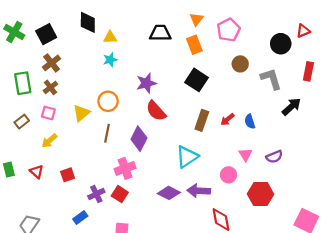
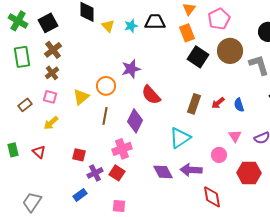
yellow triangle: (110, 37) -> (108, 26), turned 48
cyan star: (110, 60) -> (131, 26), moved
brown circle: (240, 64) -> (230, 51), size x1.6
black square: (197, 80) -> (198, 57), moved
green rectangle: (23, 83) -> (22, 57), moved
purple star: (146, 83) -> (131, 69), moved
red square: (68, 175) -> (79, 155), moved, turned 32
purple diamond: (169, 193) -> (163, 172), turned 35

